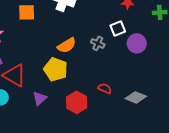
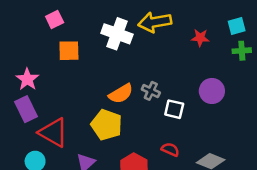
white square: (118, 28) -> (174, 109), moved, turned 35
gray cross: (98, 43) -> (151, 91), moved

